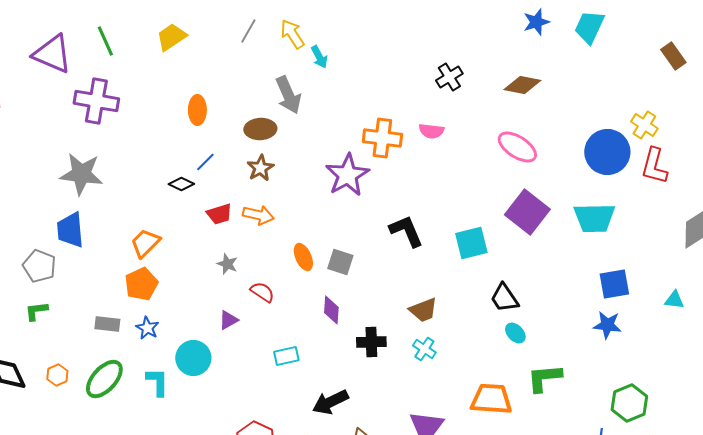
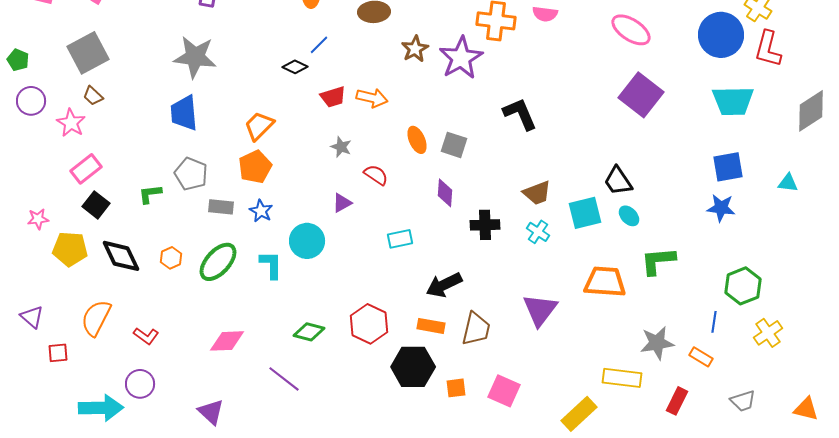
brown star: (260, 168) -> (415, 49), moved
cyan trapezoid: (594, 218) -> (733, 101), moved
cyan square: (471, 243) -> (585, 213), moved
gray pentagon: (39, 266) -> (191, 174), moved

